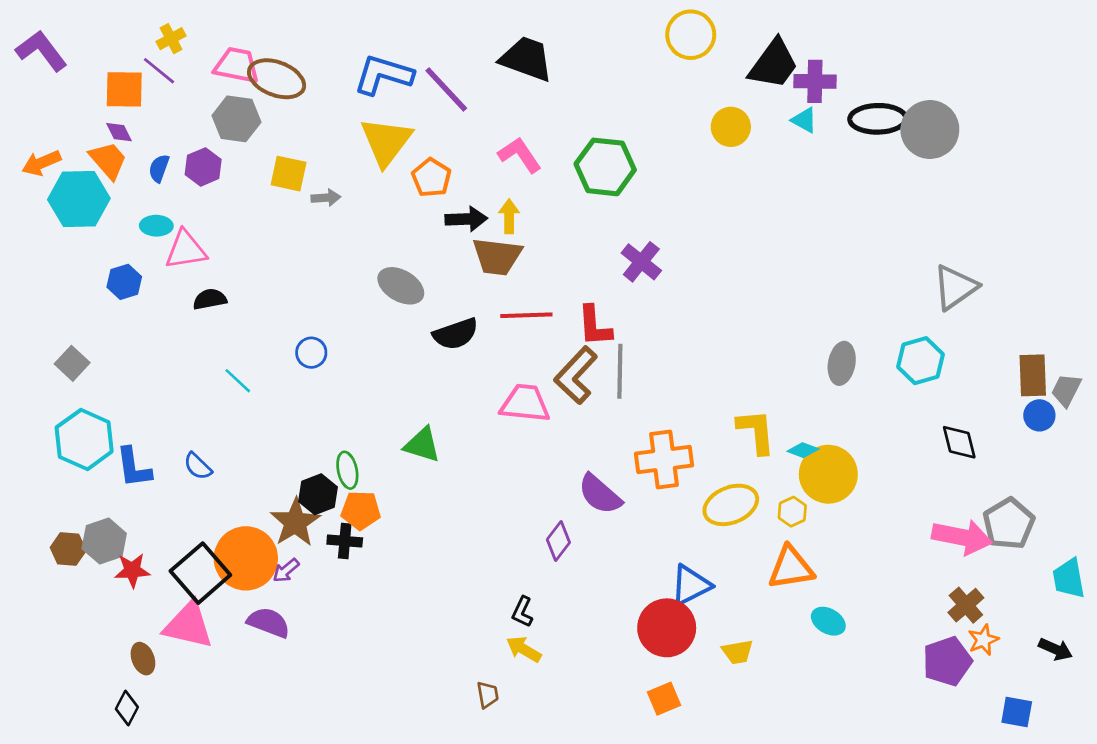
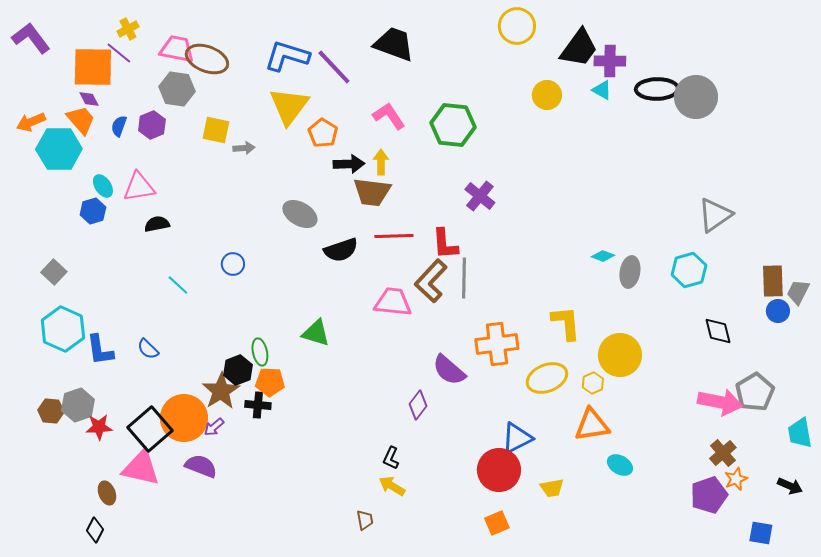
orange square: (124, 89) -> (93, 67), size x1.4
cyan ellipse: (156, 226) -> (103, 186), moved, turned 55
cyan diamond: (803, 450) -> (603, 256), moved

